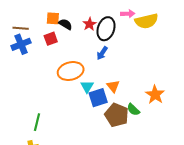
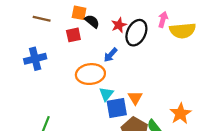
pink arrow: (128, 14) -> (163, 19), turned -80
blue cross: (21, 44) -> (35, 59), moved
blue arrow: (102, 53) -> (111, 55), moved

